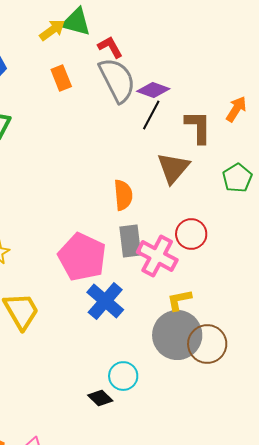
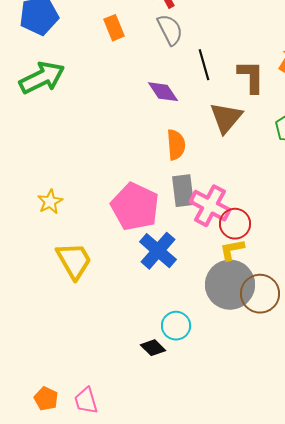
gray semicircle: (117, 80) -> (170, 30), size x0.7
purple diamond: (153, 90) -> (163, 92), moved, turned 36
black line: (151, 115) -> (204, 65), turned -44
red circle: (191, 234) -> (235, 224), moved

